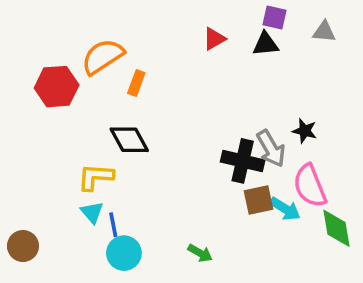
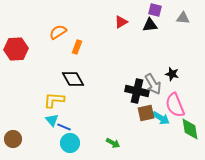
orange semicircle: (103, 56) -> (58, 32), size x0.7
red hexagon: (57, 87) -> (16, 49), moved
blue line: (113, 225) -> (64, 127), turned -56

